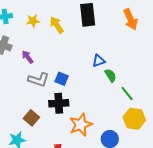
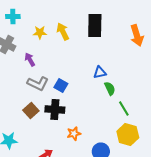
yellow star: (33, 21) -> (40, 32), moved
brown square: (31, 118) -> (31, 110), moved
orange star: (81, 125) -> (74, 134), size x0.6

